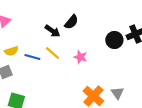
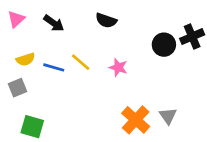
black semicircle: (71, 22) -> (106, 20), turned 70
black arrow: (52, 31) -> (54, 23), moved

